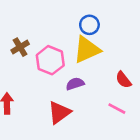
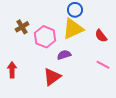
red semicircle: (123, 80) -> (101, 36), moved
pink line: (117, 109) -> (103, 65), moved

